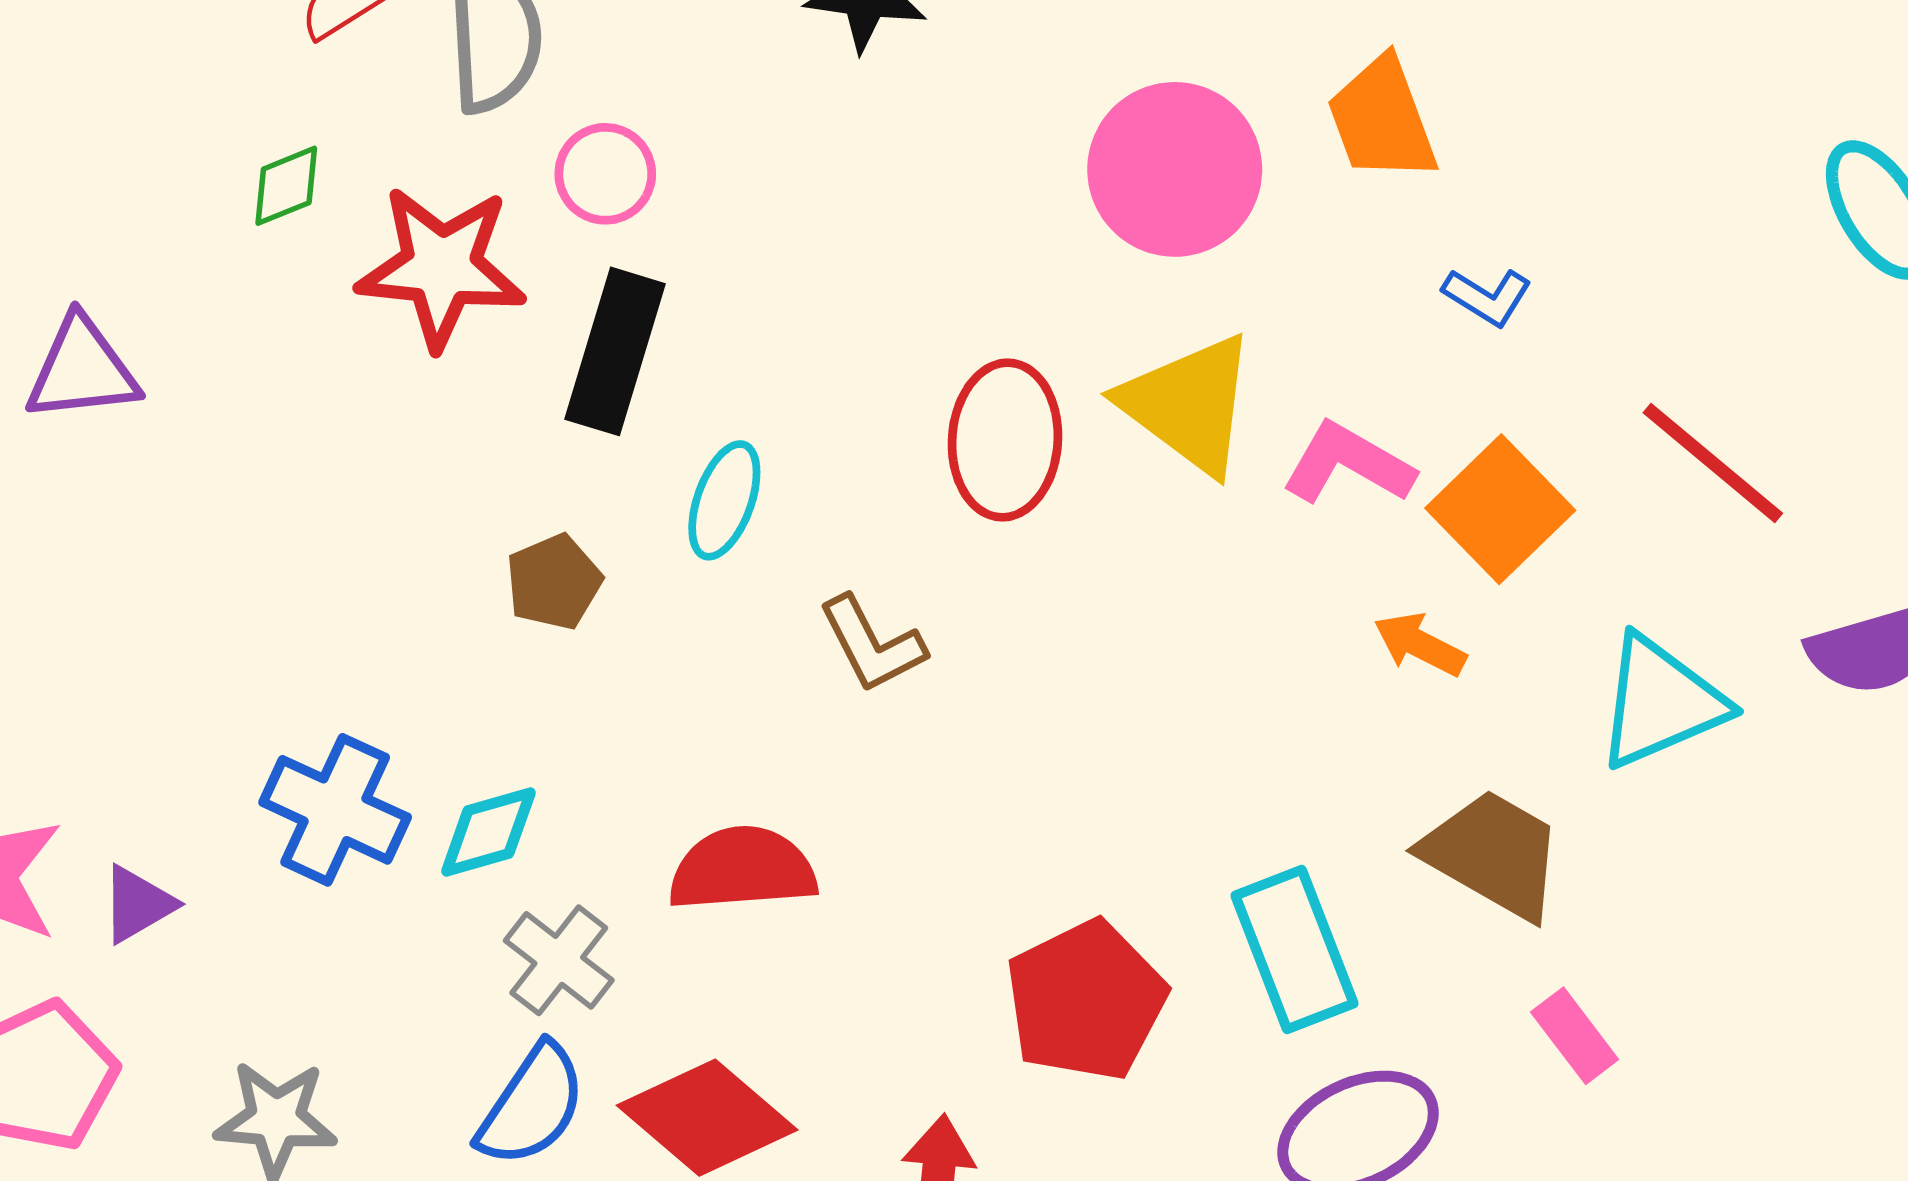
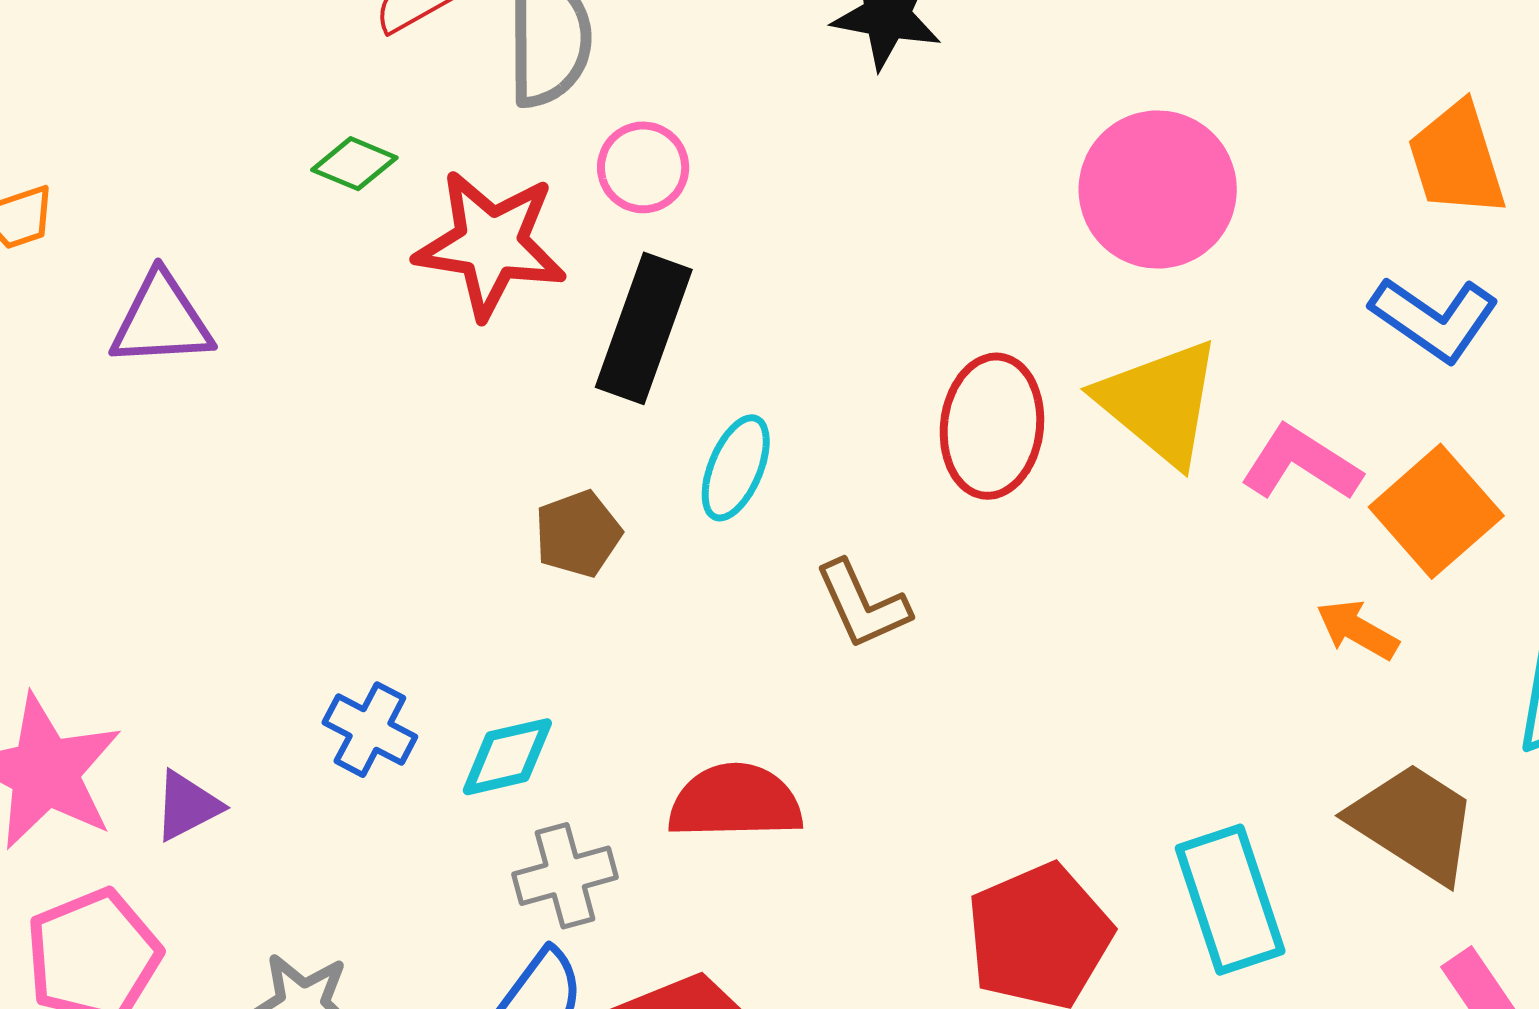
orange trapezoid: (1382, 119) -> (1457, 159), moved
green diamond: (286, 186) -> (354, 164), turned 42
blue L-shape: (1487, 297) -> (1434, 319), size x1.6
blue cross: (335, 810) -> (370, 730), size x0.7
gray cross: (559, 960) -> (565, 876), turned 34

